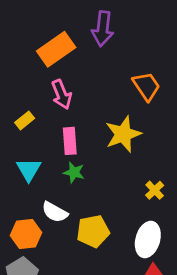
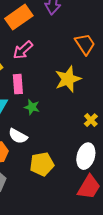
pink arrow: (62, 94) -> (23, 50), turned 70
pink rectangle: (70, 141) -> (18, 84), moved
yellow pentagon: (93, 231) -> (42, 164), moved

